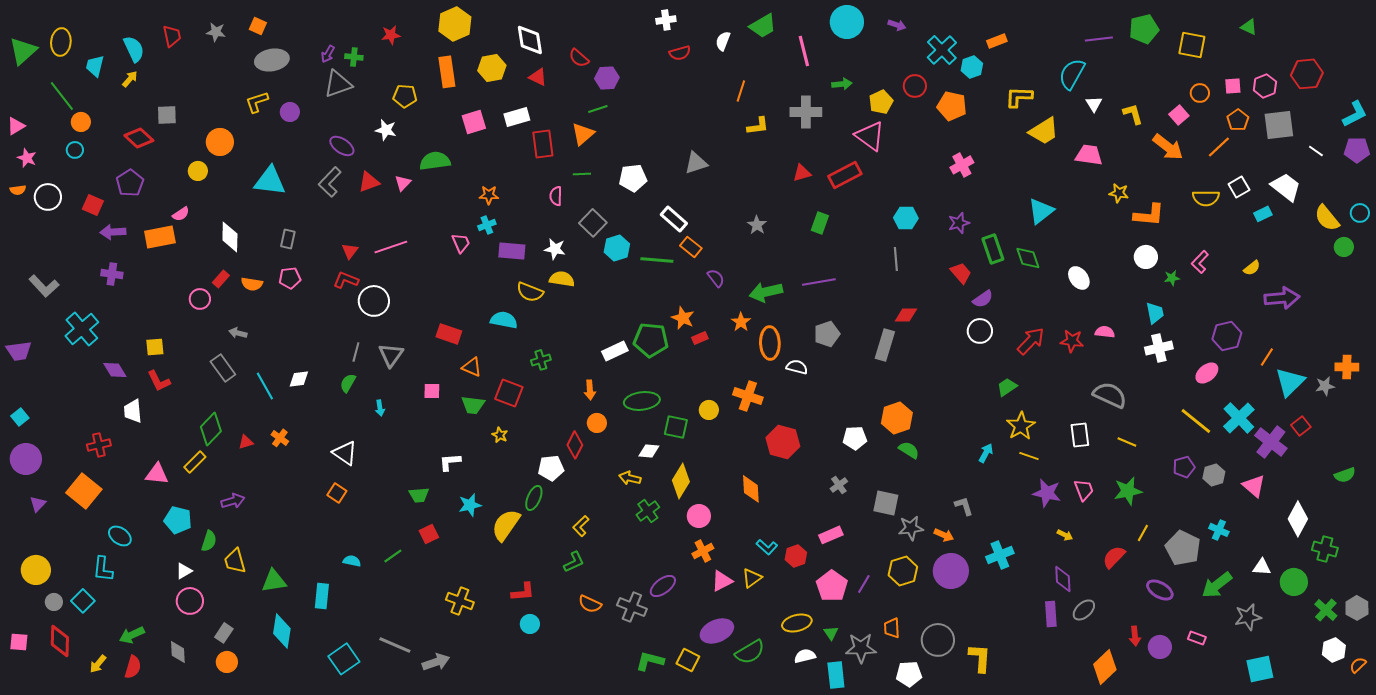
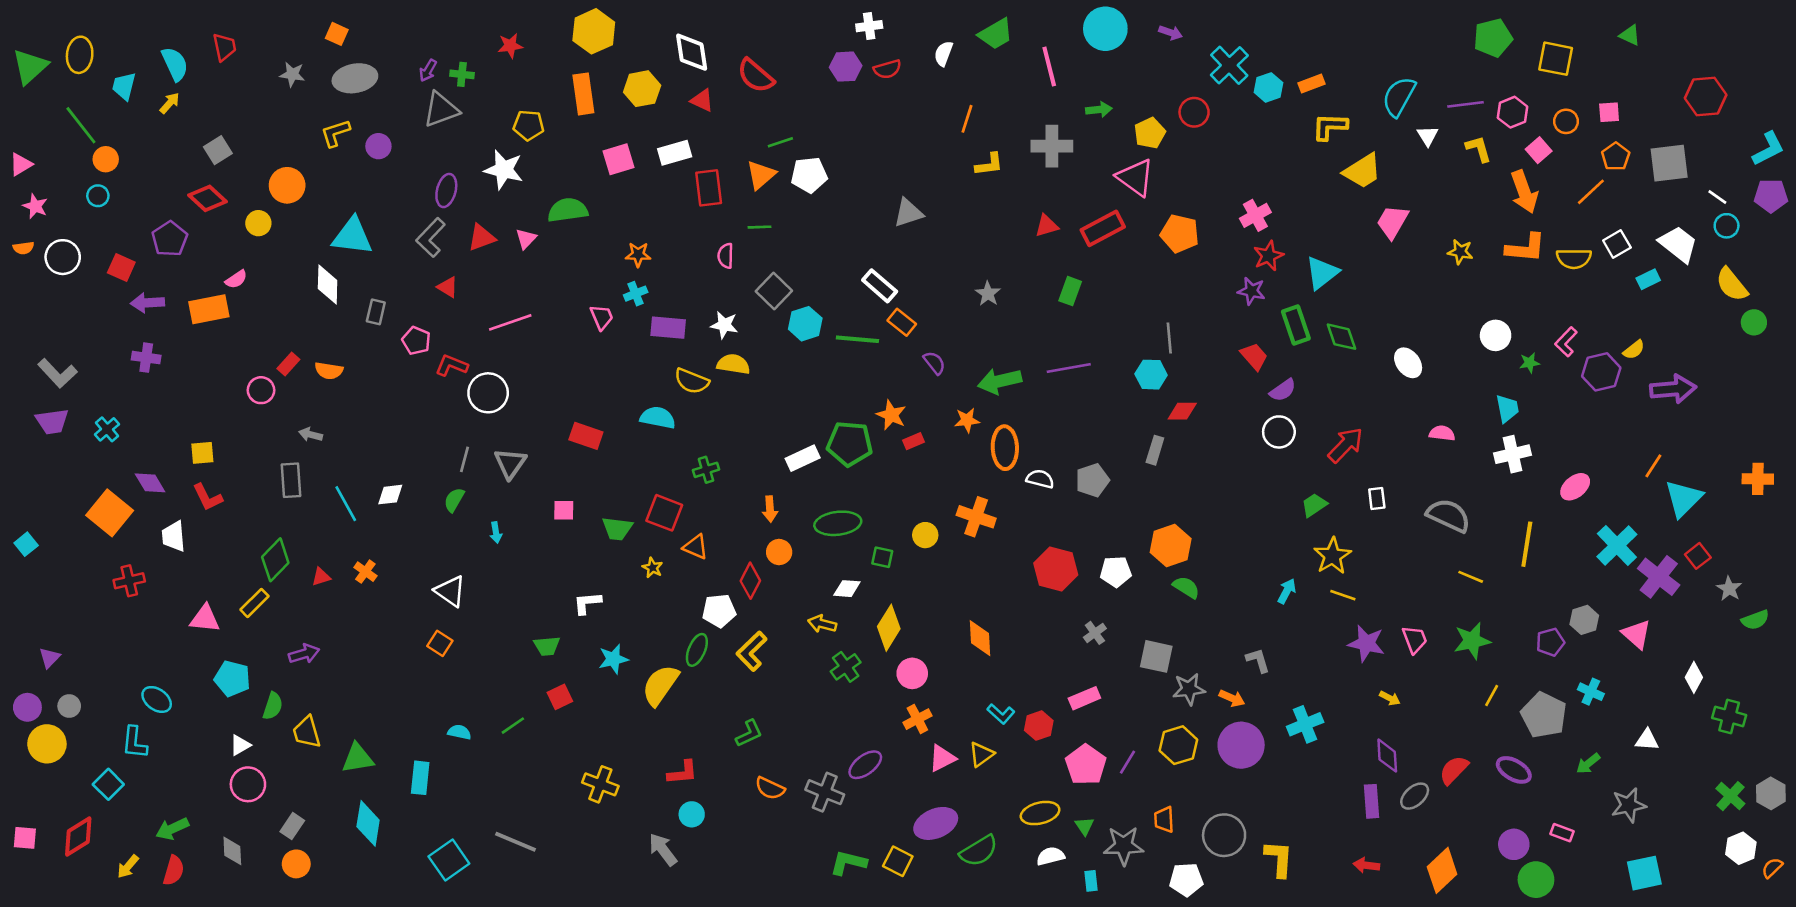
gray star: (216, 32) -> (292, 74), moved
purple line: (1099, 39) -> (1466, 104), moved
orange rectangle: (997, 41) -> (1312, 84), moved
red semicircle: (579, 58) -> (756, 76), size x1.4
purple hexagon: (607, 78) -> (846, 67), moved
pink hexagon: (1265, 86) -> (1512, 112), moved
orange pentagon: (952, 106) -> (1180, 234), moved
gray square: (167, 115) -> (218, 150), turned -30
white star: (386, 130) -> (504, 170), size x1.4
red diamond: (139, 138) -> (207, 198), moved
purple ellipse: (342, 146) -> (446, 191), turned 70
orange arrow: (1168, 147) -> (1524, 192), turned 32
pink trapezoid: (1089, 155) -> (1392, 222), moved, turned -68
white pentagon: (633, 178) -> (809, 175), moved
cyan triangle: (1041, 211) -> (1322, 273), moved
cyan circle: (1360, 213) -> (1727, 226), moved
orange L-shape: (1149, 215) -> (1526, 248), moved
cyan hexagon: (906, 218) -> (1151, 375), moved
purple star: (959, 223) -> (1251, 291), turned 30
white diamond: (230, 237) -> (328, 284), moved
red triangle: (350, 251) -> (448, 287), moved, turned -36
pink pentagon: (290, 278) -> (416, 341), moved, turned 30
orange star: (741, 322) -> (967, 420), turned 30
cyan cross: (82, 329) -> (107, 429), size x0.6
gray pentagon: (827, 334) -> (1092, 480), moved
purple hexagon: (1227, 336) -> (1601, 372), moved
red star: (1072, 341) -> (1268, 256), moved, turned -30
gray rectangle: (885, 345) -> (1155, 450), size x0.7
purple trapezoid: (19, 351) -> (52, 422), moved
orange triangle: (472, 367) -> (696, 547), moved
gray rectangle: (223, 368) -> (291, 480), turned 32
gray star: (1325, 386) -> (1729, 589), moved, turned -30
yellow line: (1196, 421) -> (1527, 544), moved, turned 60
green square: (676, 427) -> (882, 557), size x0.7
white rectangle: (1080, 435) -> (1377, 499), moved, size x0.7
red hexagon: (783, 442) -> (1056, 569), moved
purple circle: (26, 459) -> (27, 707), moved, size x0.7
purple pentagon: (1184, 467) -> (1550, 642), moved
orange square: (84, 491) -> (110, 513), moved
white diamond: (1298, 519) -> (1694, 677), size x0.7
yellow L-shape: (581, 526) -> (752, 651), moved, size x1.4
red semicircle: (1114, 557) -> (1454, 770), moved
green circle: (1294, 582) -> (1536, 880), moved
green arrow: (1217, 585) -> (1588, 763), size x0.6
gray circle: (54, 602) -> (69, 706), moved
red arrow: (1135, 636) -> (1366, 865), moved, turned 102
red diamond: (60, 641) -> (78, 837), turned 56
gray arrow: (436, 662) -> (663, 850), moved, turned -108
cyan rectangle: (836, 675) -> (1091, 881), size x0.6

